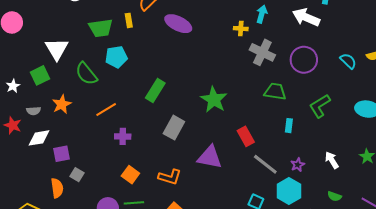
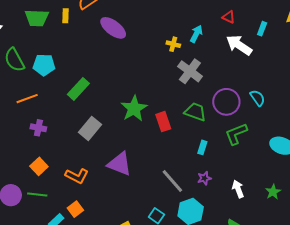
cyan pentagon: (116, 57) -> (44, 65), moved
purple circle: (304, 60) -> (226, 102), moved
cyan semicircle: (348, 61) -> (257, 98), moved
red rectangle: (246, 136) -> (163, 122), moved
purple star: (298, 165) -> (204, 178), moved

